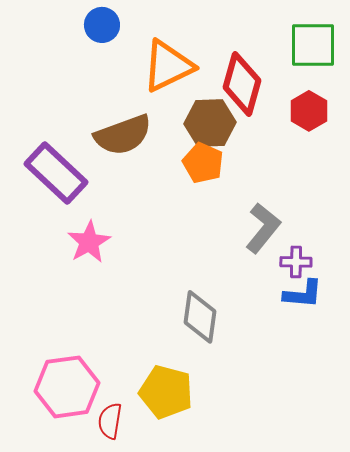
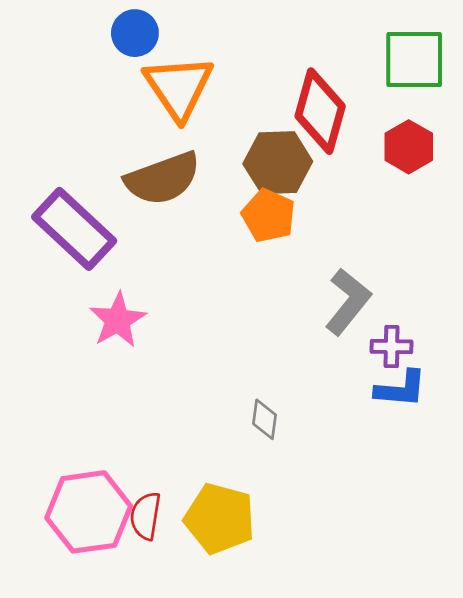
orange triangle: (168, 66) -> (179, 87), moved, turned -38
gray diamond: (200, 317) -> (265, 419), size x0.6
red semicircle: (110, 421) -> (146, 516), moved

